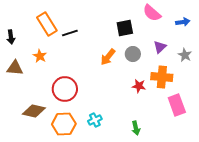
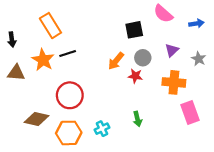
black line: (70, 33) -> (68, 53), moved
orange star: (40, 56) -> (43, 60), size x1.5
red star: (139, 86) -> (135, 76), moved
green arrow: (136, 128) -> (137, 119), moved

